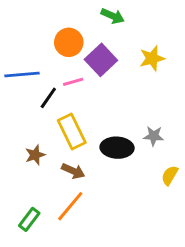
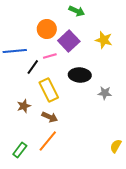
yellow star: (152, 58) -> (104, 40), turned 30
black ellipse: (117, 148) -> (80, 75), moved
yellow semicircle: (170, 175) -> (116, 146), moved

